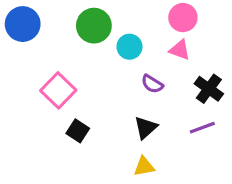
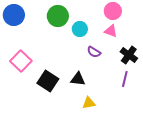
pink square: (58, 90) -> (21, 61), moved
black triangle: (146, 128) -> (78, 79), moved, turned 49
purple line: (202, 128) -> (125, 79), turned -56
black square: (78, 131) -> (48, 81), size x1.5

